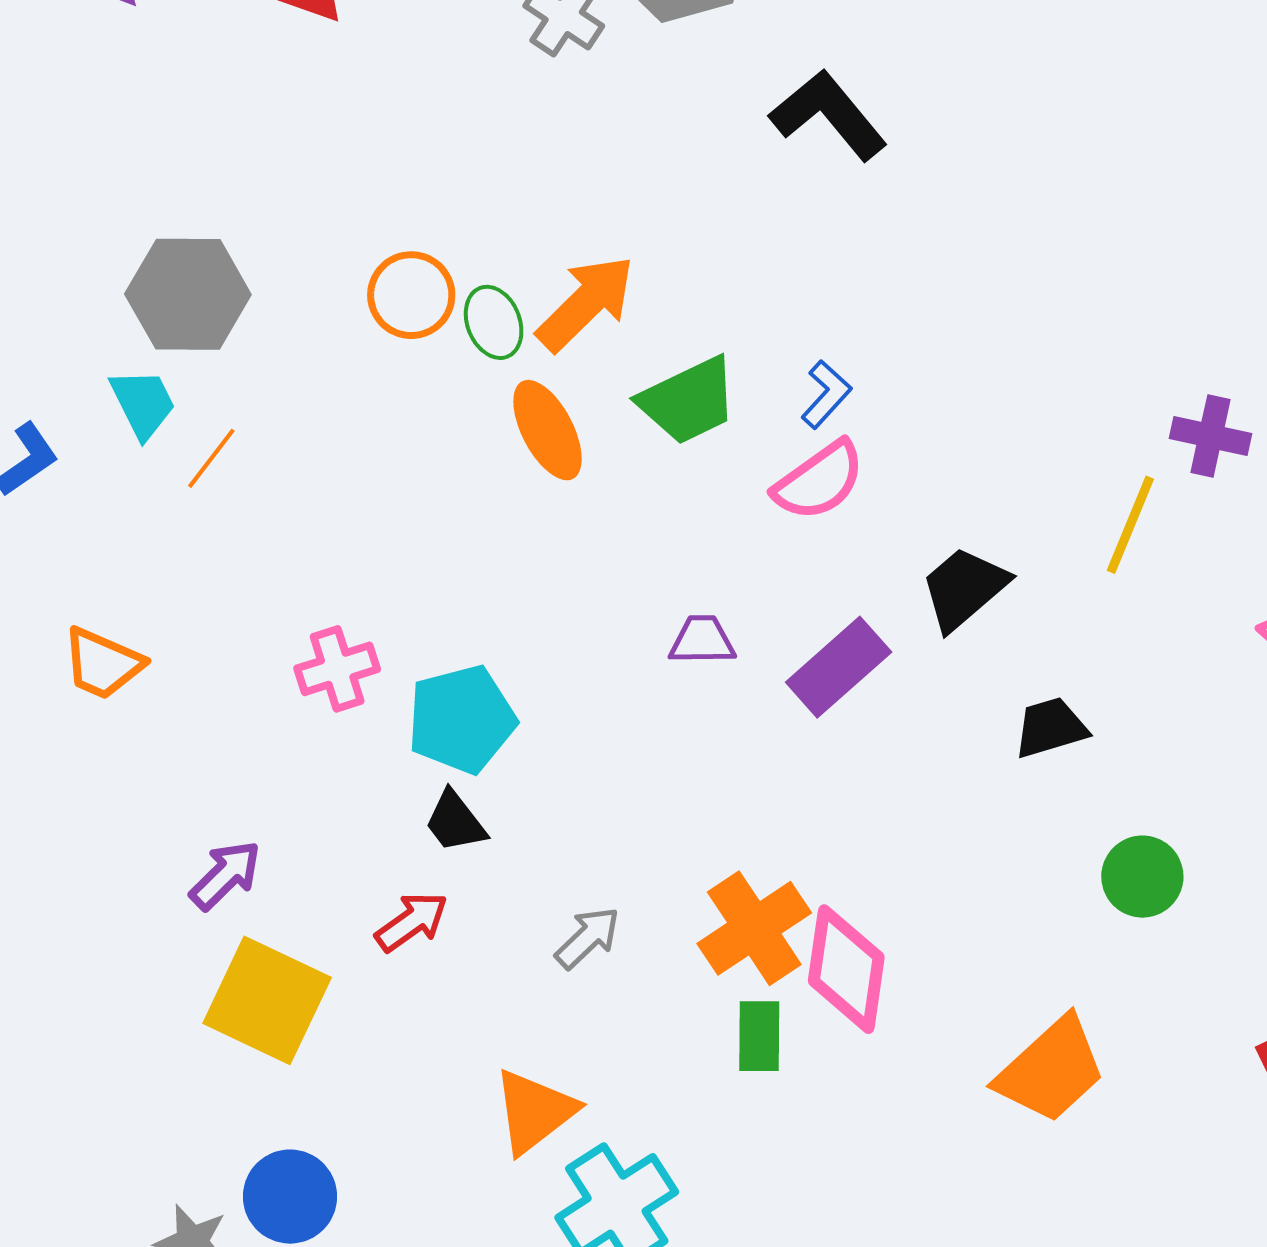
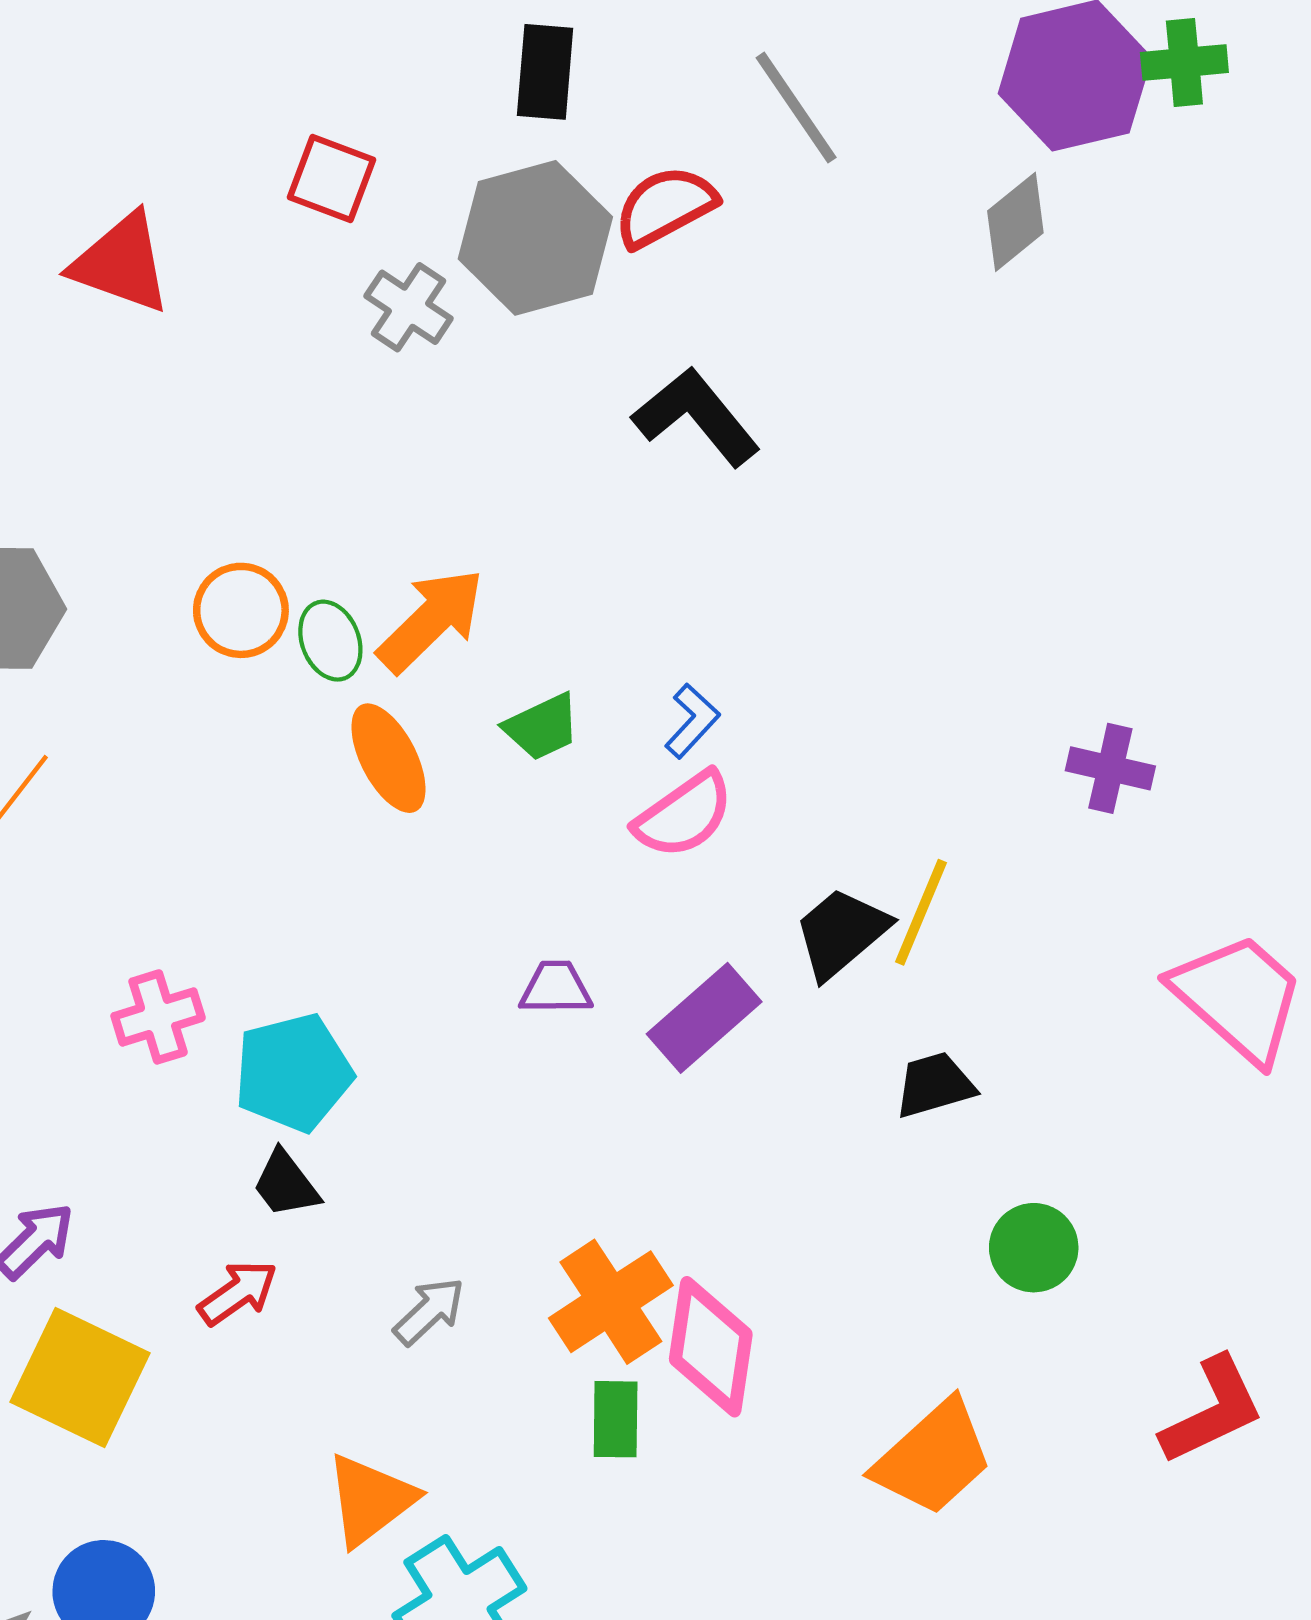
green trapezoid: (688, 401) -> (542, 727), size x0.7
yellow line: (1130, 525) -> (921, 912), moved

